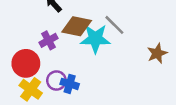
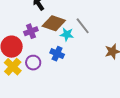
cyan star: (95, 39) -> (67, 34), size x0.6
blue cross: (70, 84) -> (57, 54), moved

